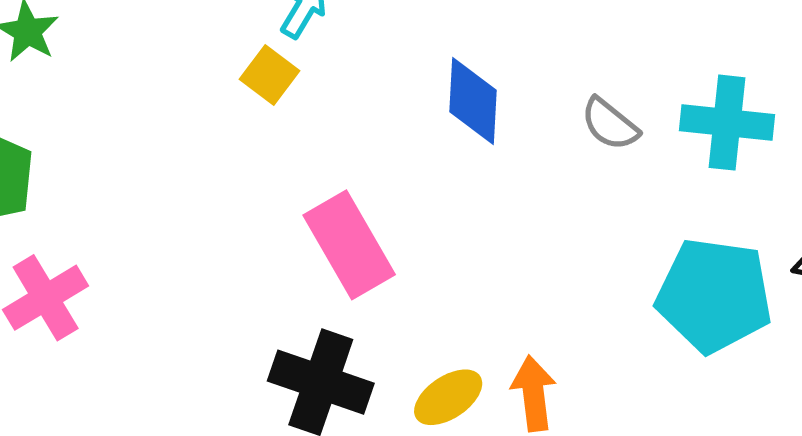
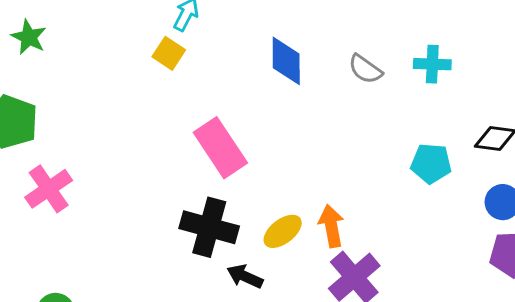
cyan cross: (727, 123) -> (432, 64), size x0.7
cyan pentagon: (714, 295) -> (431, 163), size x0.6

